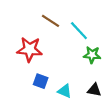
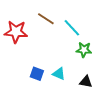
red star: (30, 49) -> (16, 32), moved
cyan triangle: (65, 91) -> (59, 74), moved

